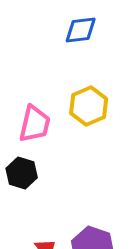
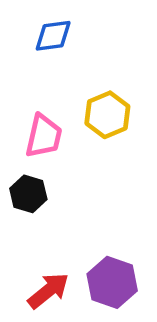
blue diamond: (81, 30) -> (53, 36), moved

